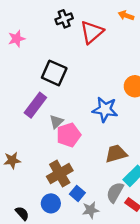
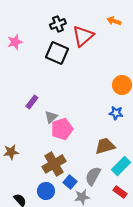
black square: (54, 73) -> (57, 53), moved
purple rectangle: (35, 105) -> (32, 102), size x0.6
blue star: (105, 109) -> (116, 113), moved, size x0.6
gray semicircle: (115, 192) -> (93, 176), moved

